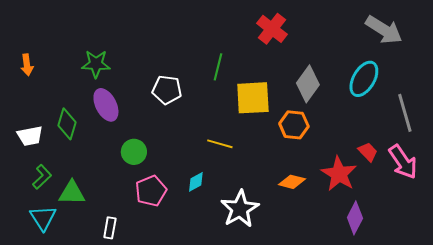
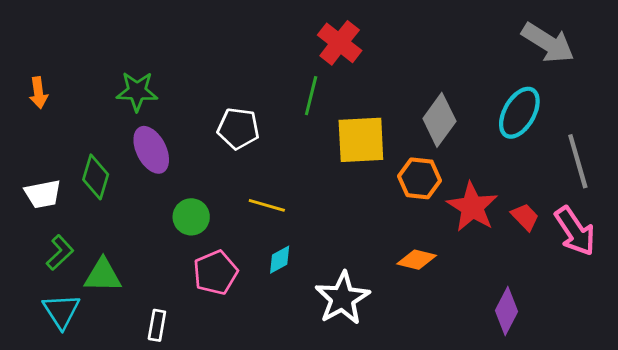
red cross: (272, 29) -> (340, 43), moved
yellow line: (220, 144) -> (267, 205), moved
red star: (339, 174) -> (472, 207), moved

